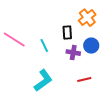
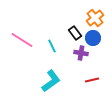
black rectangle: (67, 33) -> (75, 33), turned -32
blue circle: (91, 46) -> (93, 38), moved

